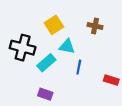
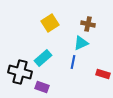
cyan triangle: (67, 47) -> (81, 43), moved, turned -35
black cross: (23, 48) -> (20, 72), moved

